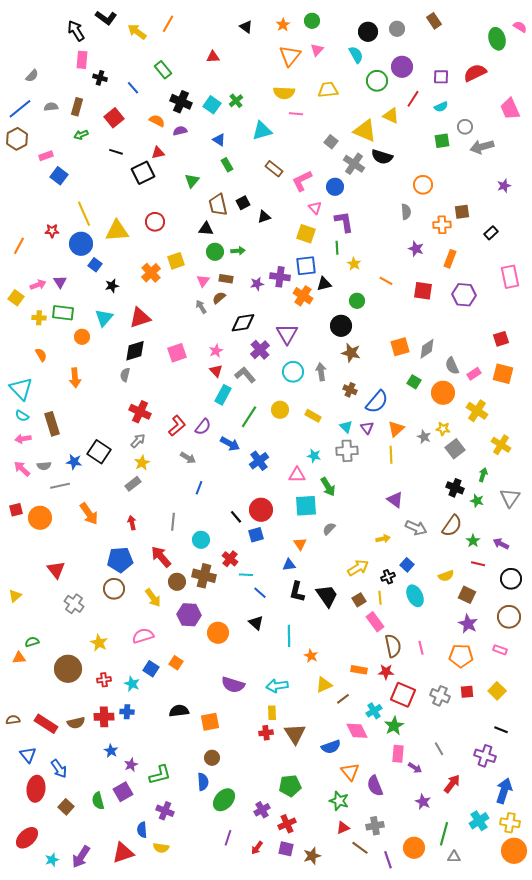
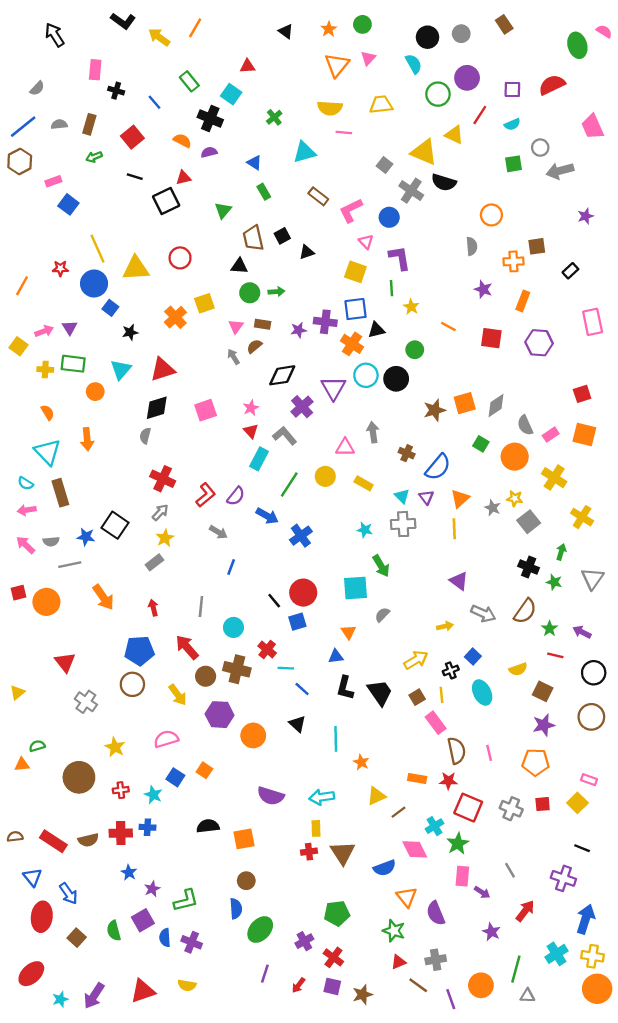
black arrow: (76, 31) -> (55, 35), moved
cyan square: (212, 105) -> (231, 94), moved
brown star: (351, 353) -> (434, 410), moved, turned -30
cyan circle: (293, 372) -> (366, 375), moved
cyan triangle: (21, 389) -> (48, 452), moved
pink triangle: (297, 475) -> (345, 447), moved
purple star: (468, 624) -> (544, 725), turned 30
pink rectangle: (500, 650) -> (589, 780), moved
red cross: (287, 824) -> (333, 957), turned -30
blue semicircle: (142, 830) -> (165, 938), moved

